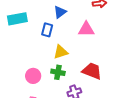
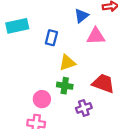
blue triangle: (60, 12) -> (81, 16), moved
pink circle: (33, 76) -> (42, 99), moved

